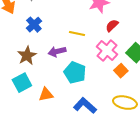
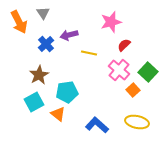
purple arrow: (57, 52) -> (69, 35), moved
cyan pentagon: (75, 73) -> (67, 92), moved, turned -30
orange triangle: (46, 95) -> (58, 114), turned 49

